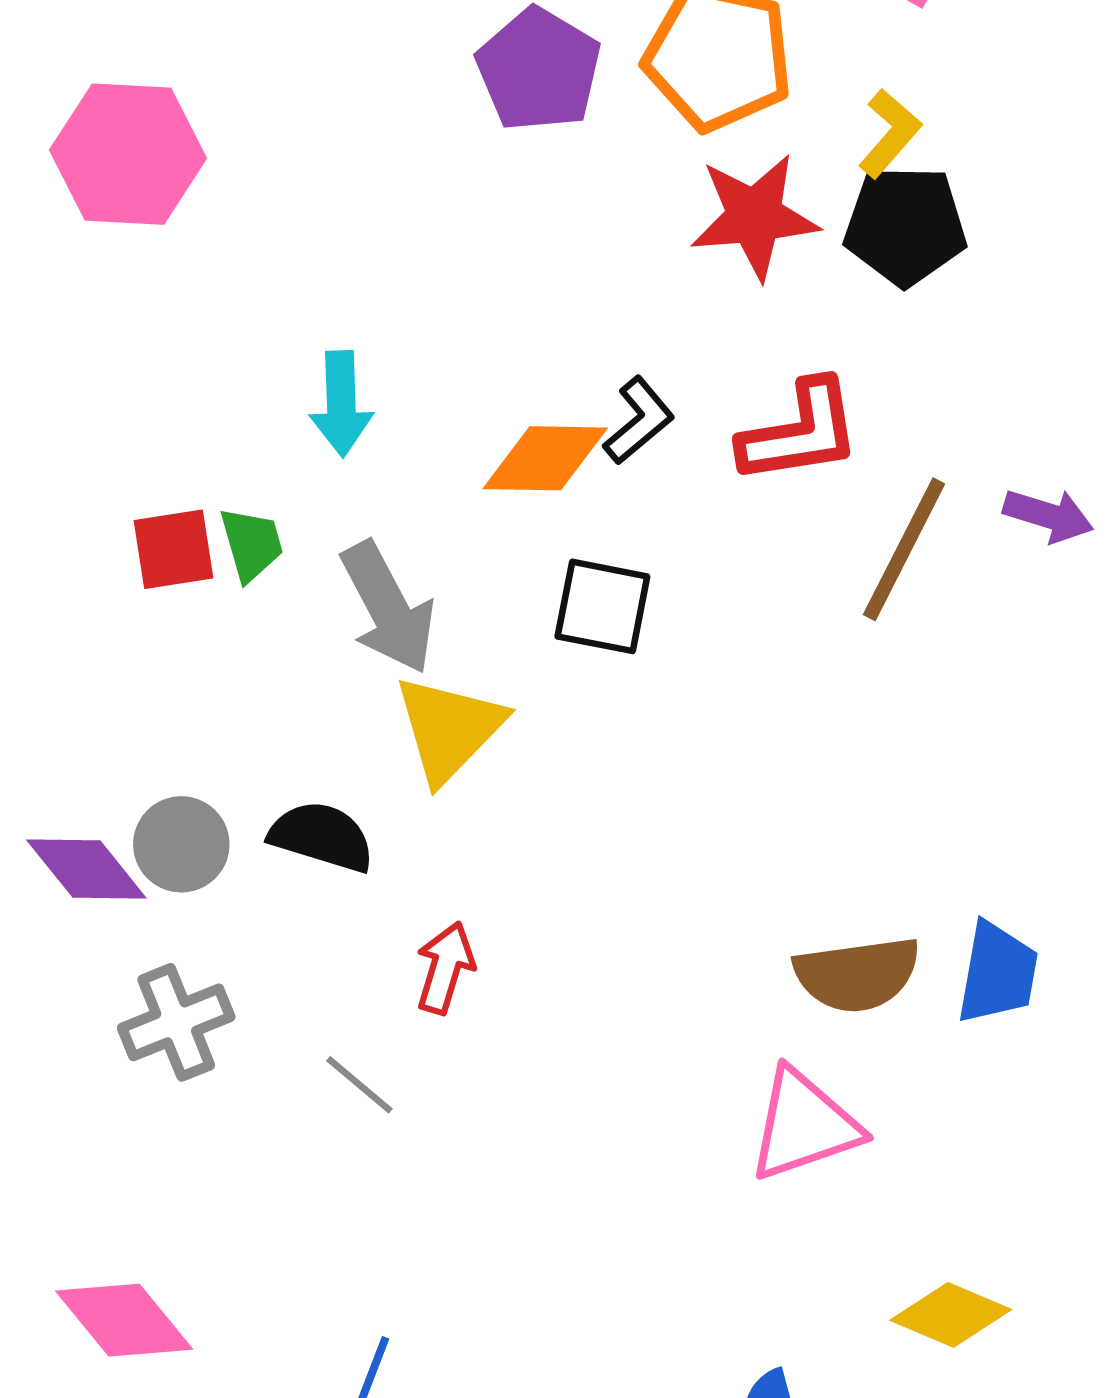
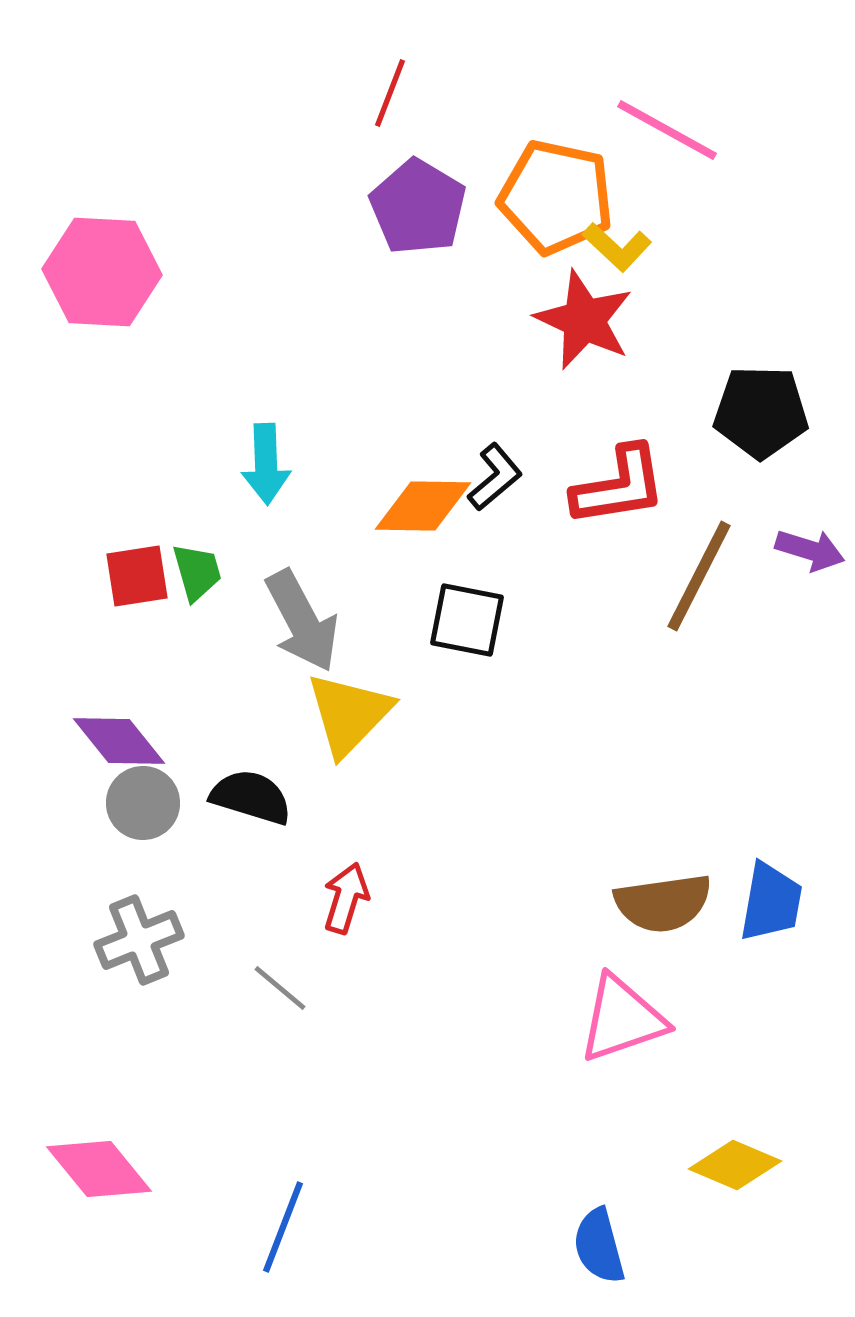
yellow L-shape: (890, 133) -> (617, 247), moved, turned 92
red star: (755, 217) -> (584, 320), turned 30
black pentagon: (905, 226) -> (761, 412), moved
purple diamond: (86, 869) -> (119, 741), moved

